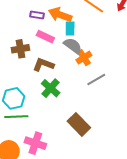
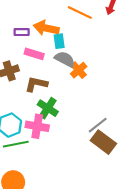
gray line: (96, 80) -> (98, 125), moved
brown rectangle: (79, 124) -> (103, 142), moved
pink cross: (35, 143) -> (37, 126), moved

